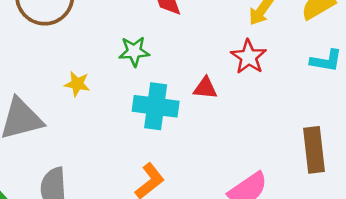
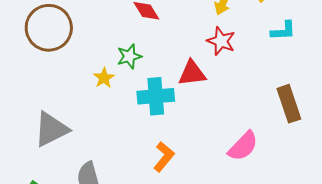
yellow star: (77, 84) -> (104, 78), moved, turned -30
red triangle: (205, 88) -> (192, 73), size x1.4

